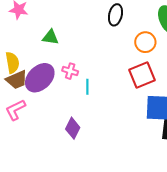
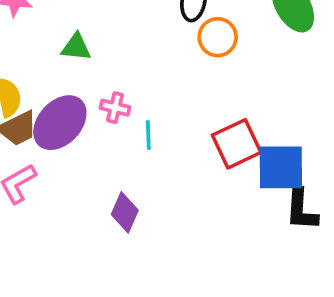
orange circle: (145, 42) -> (218, 37), moved
red square: (142, 75) -> (237, 144), moved

